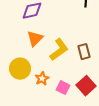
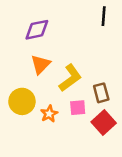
brown rectangle: (84, 52) -> (101, 93), moved
pink square: (63, 88) -> (78, 108), moved, turned -32

